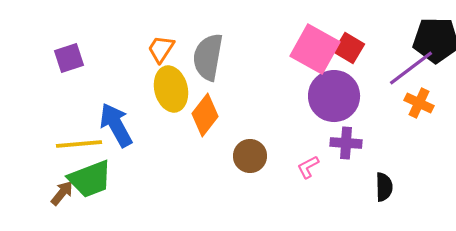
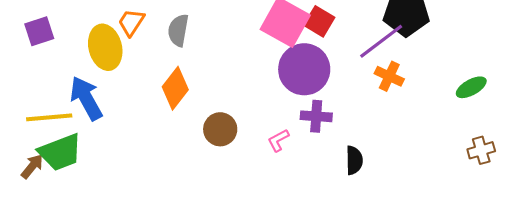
gray semicircle: (208, 57) -> (178, 30), size x0.7
yellow ellipse: (171, 89) -> (105, 47), moved

